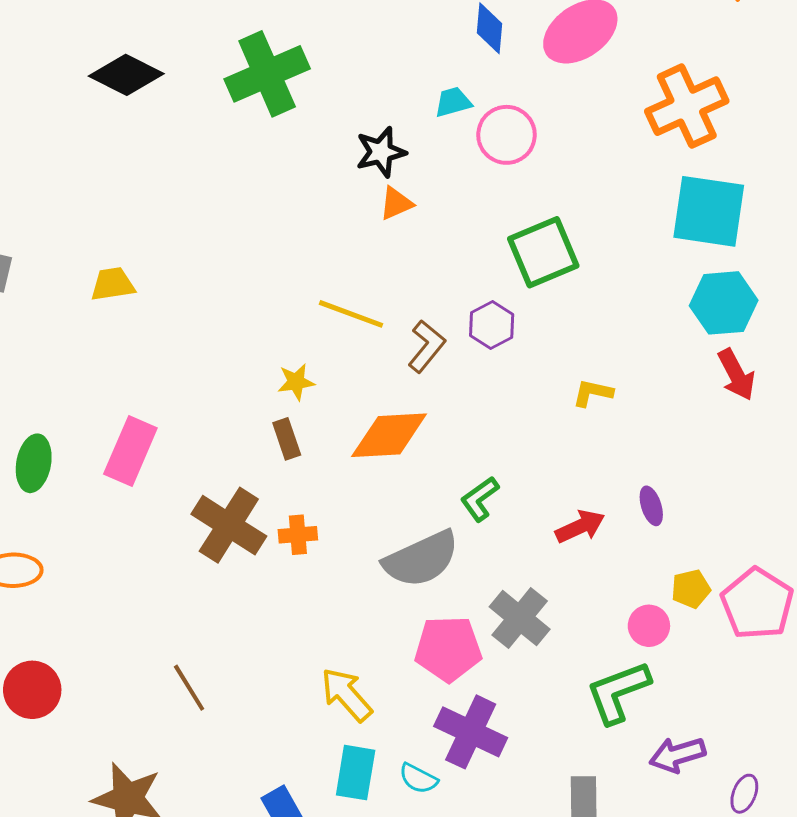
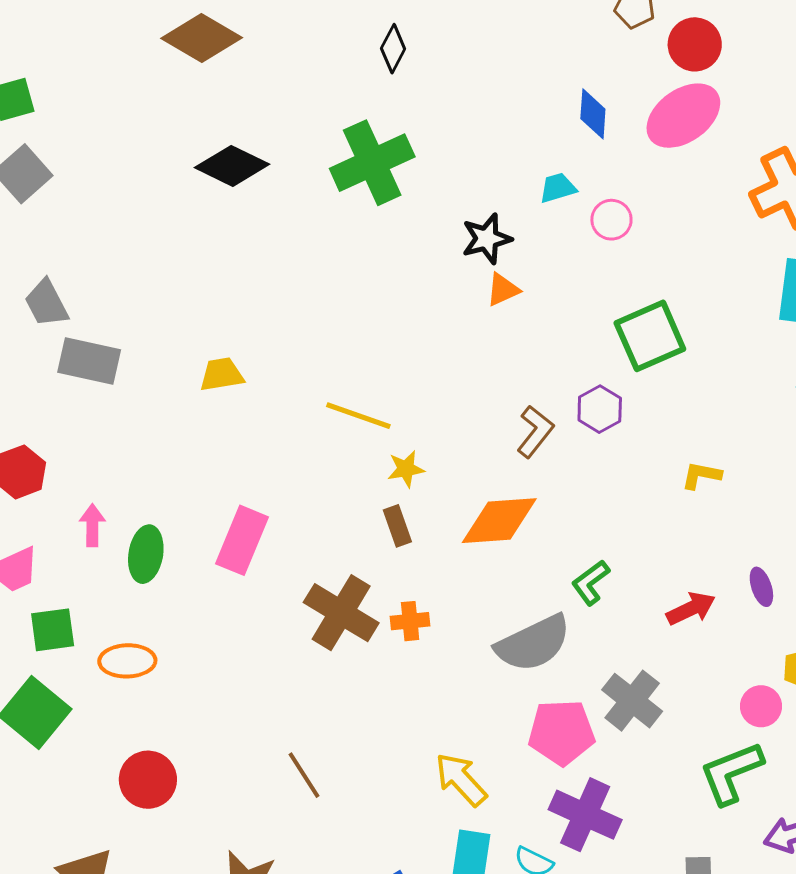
pink circle: (507, 135) -> (611, 220), size x0.7
yellow line: (351, 314) -> (358, 416), moved

